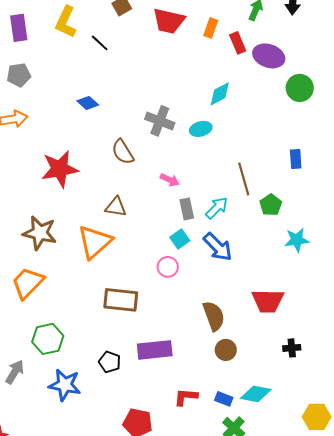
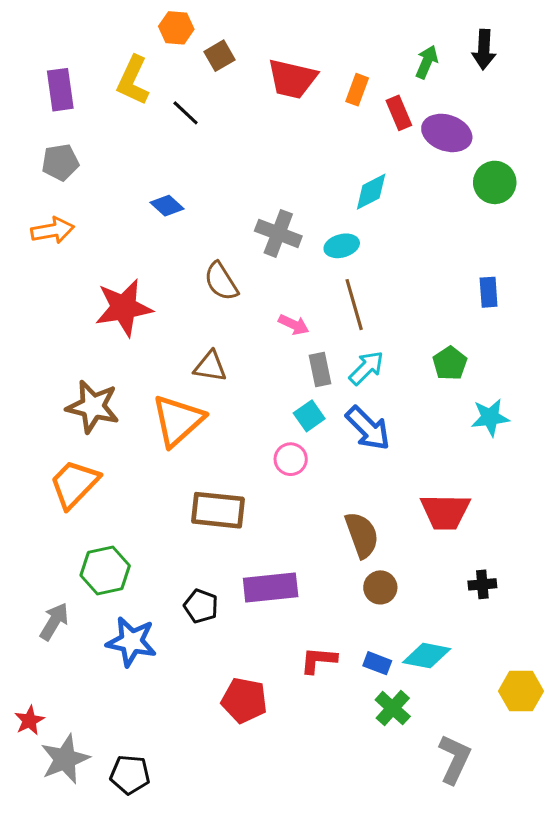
brown line: (244, 179) -> (354, 305), moved

